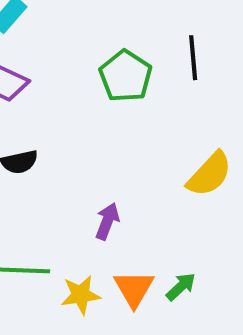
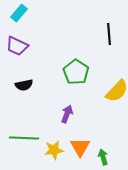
green pentagon: (126, 76) -> (76, 72), moved
green arrow: (181, 287) -> (103, 157), moved, turned -63

